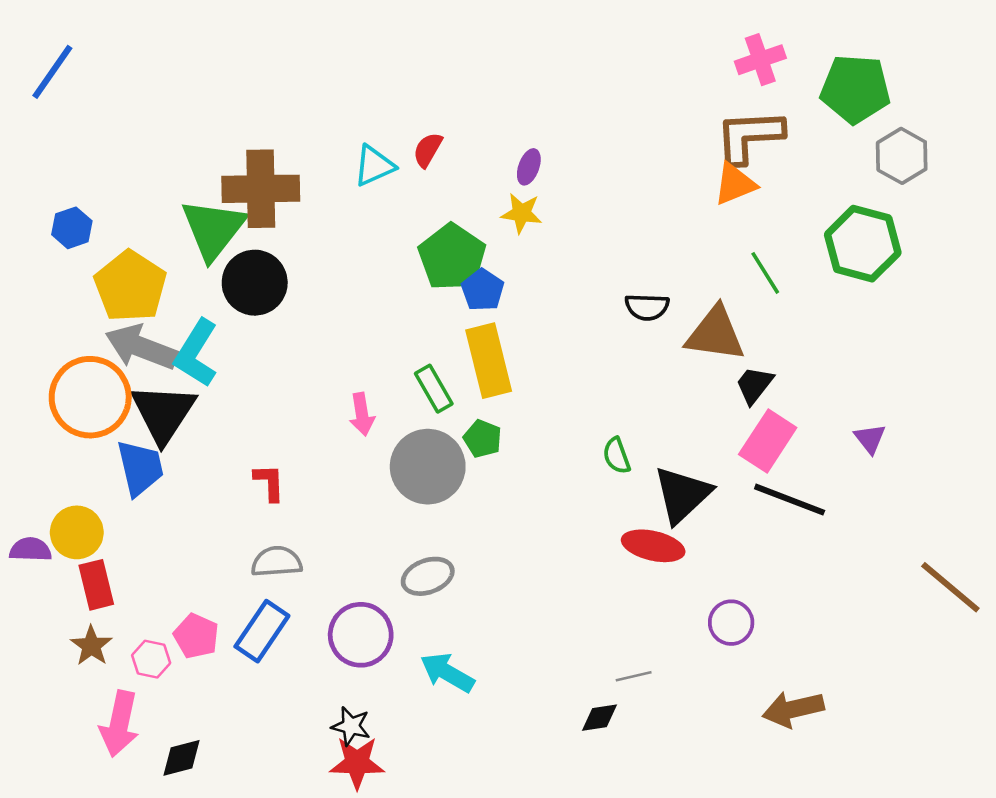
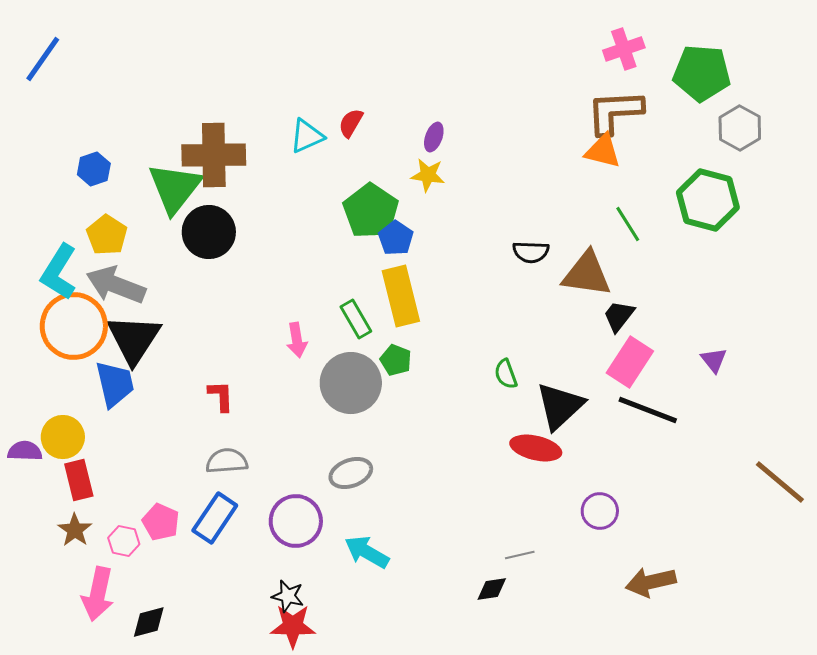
orange triangle: (735, 184) -> (603, 151), turned 36
blue hexagon: (72, 228) -> (94, 169), moved
yellow pentagon: (130, 286) -> (107, 235), size x0.7
cyan L-shape: (196, 353) -> (59, 272), moved

